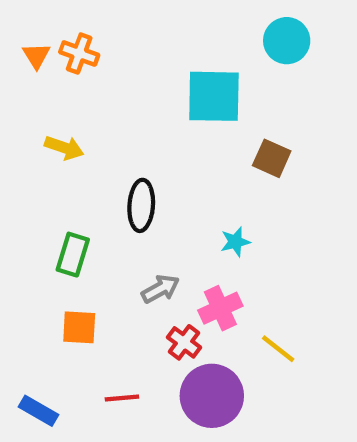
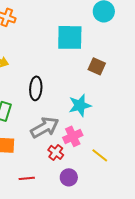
cyan star: (235, 242) -> (80, 105), size x1.6
gray arrow: (160, 289) -> (45, 127), size x1.6
purple circle: (212, 396) -> (69, 177), size x0.6

